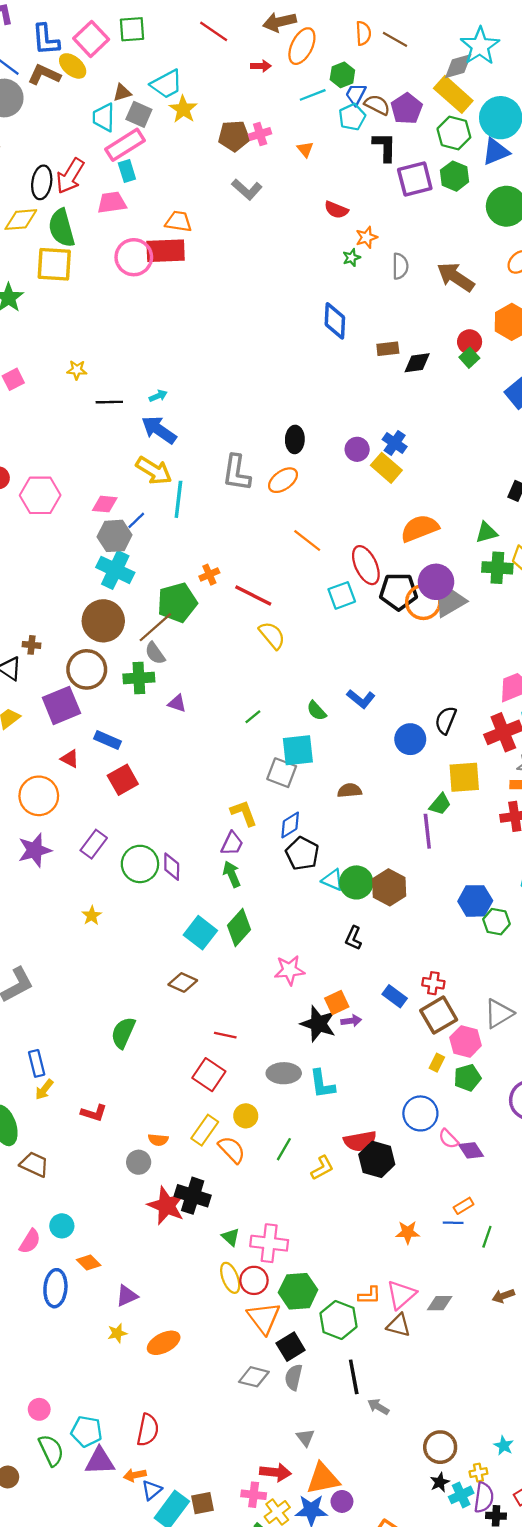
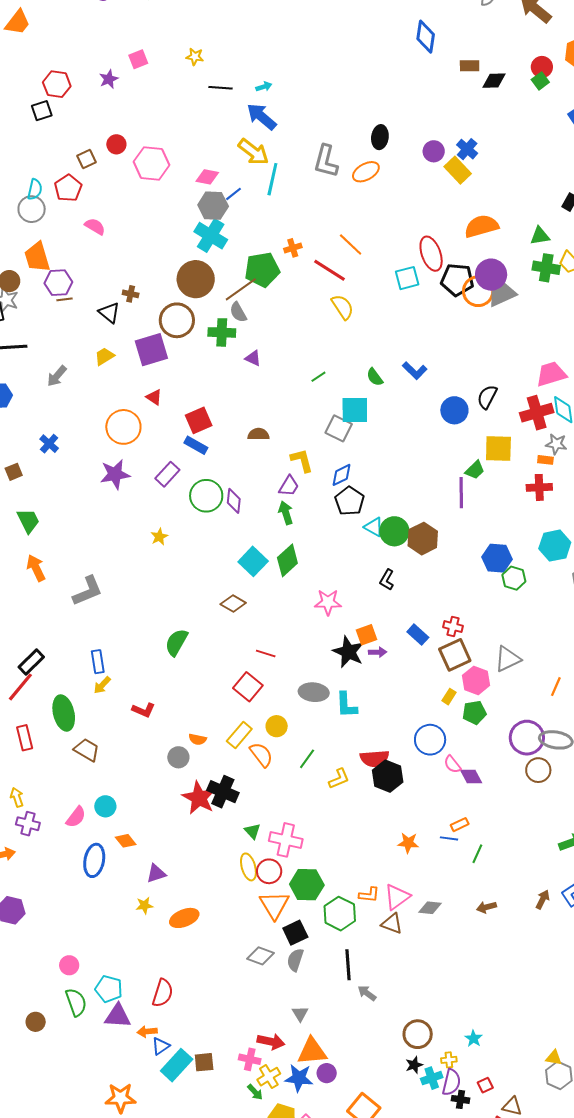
orange line: (307, 541) -> (351, 244), moved
blue rectangle: (107, 740) -> (196, 445), moved
brown semicircle: (350, 791) -> (258, 434), moved

